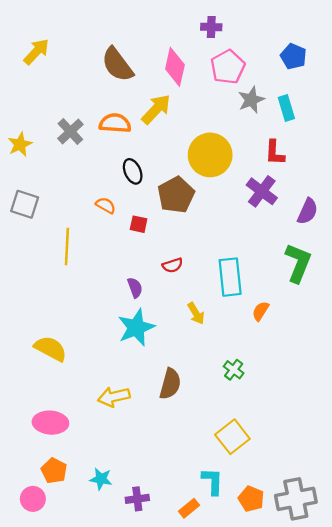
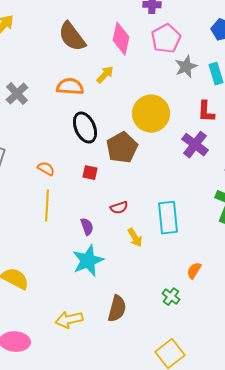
yellow arrow: (156, 109) -> (105, 75), size x0.7
gray cross: (70, 131) -> (17, 94), moved
black ellipse: (133, 171) -> (85, 128), size x1.4
orange semicircle: (106, 205) -> (46, 169), moved
yellow line: (67, 247) -> (47, 206), moved
orange semicircle: (261, 311) -> (194, 271), moved
yellow arrow: (196, 313) -> (135, 238), moved

